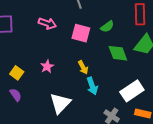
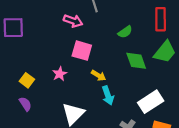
pink arrow: (47, 23) -> (73, 21), moved
pink square: (81, 33) -> (82, 51), moved
yellow arrow: (83, 67) -> (98, 75), turned -32

